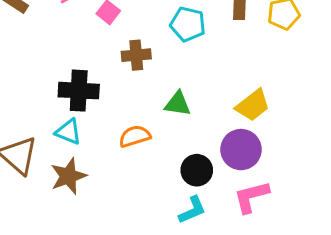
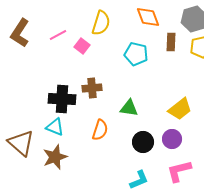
brown cross: (136, 55) -> (92, 88), moved
orange semicircle: (135, 136) -> (100, 130), turned 125
purple circle: (241, 150) -> (172, 139), size x0.7
black circle: (197, 170) -> (143, 142), moved

